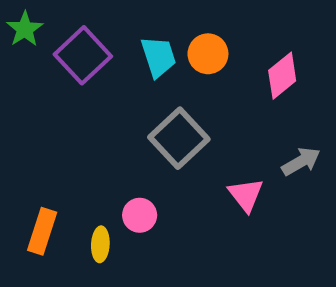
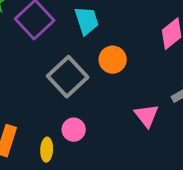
orange circle: (208, 54) -> (113, 60), moved
gray square: (179, 138) -> (68, 77), moved

